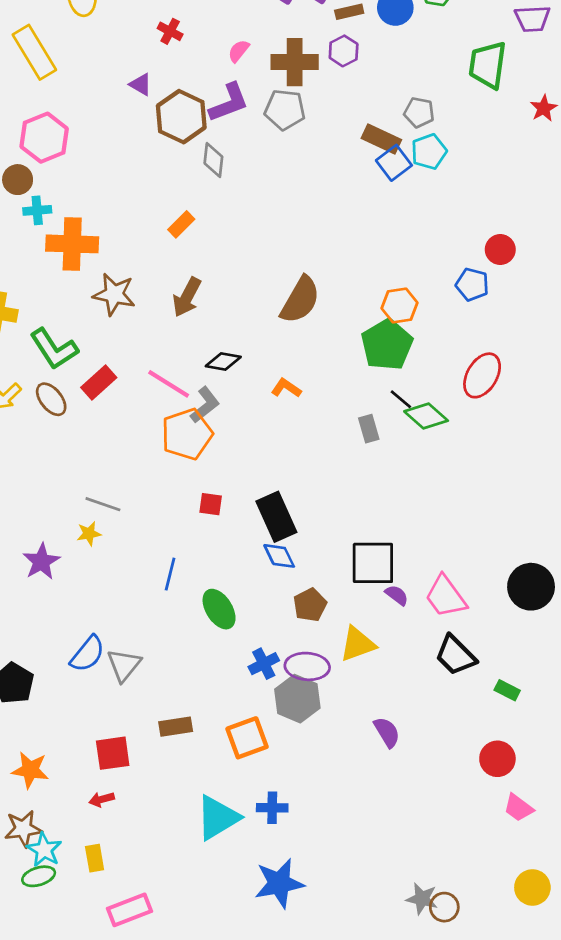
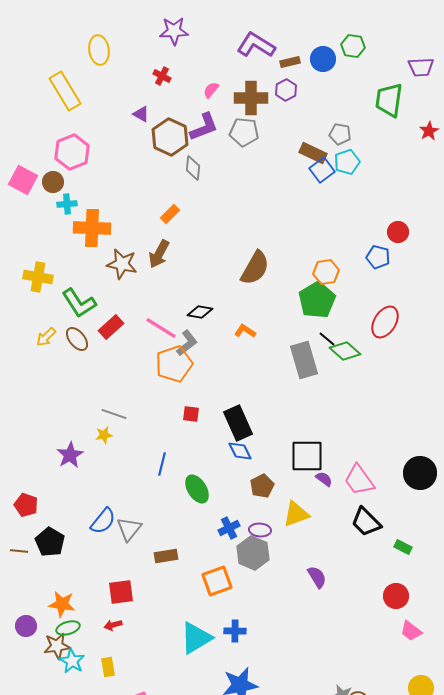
brown arrow: (187, 297) -> (159, 254), moved
gray rectangle: (369, 429) -> (304, 360), size x1.8
purple ellipse: (307, 666) -> (260, 530), size x0.7
brown rectangle: (176, 727) -> (166, 556), moved
green ellipse: (39, 876) -> (68, 628), moved

